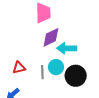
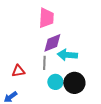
cyan circle: (56, 67) -> (55, 82), moved
gray line: (42, 72) -> (44, 63), moved

